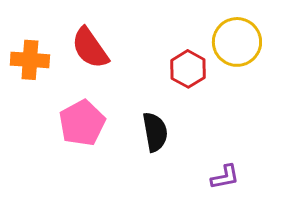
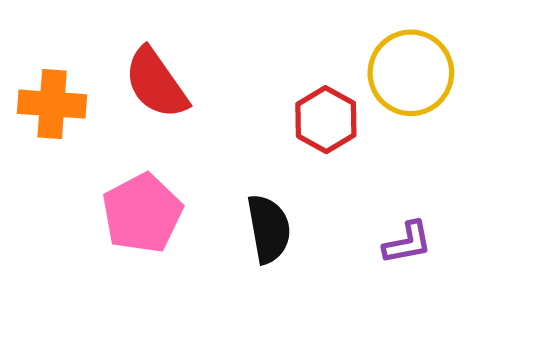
purple L-shape: (225, 177) -> (407, 243), moved

